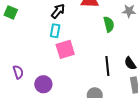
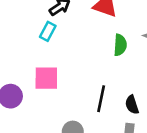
pink square: (65, 49) -> (46, 78), moved

